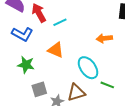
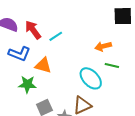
orange triangle: (56, 50) -> (43, 65), moved
green line: (107, 85) -> (112, 66), moved

